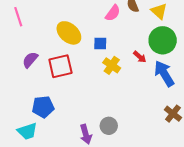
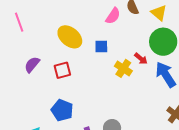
yellow cross: (112, 65) -> (123, 68), moved
red square: (60, 66) -> (62, 70), size x0.7
blue pentagon: (43, 107) -> (62, 110), moved, turned 30

